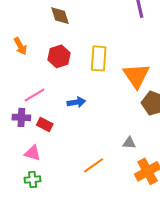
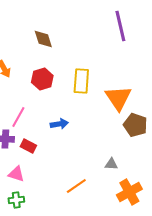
pink line: (35, 95) -> (18, 117), turned -30

